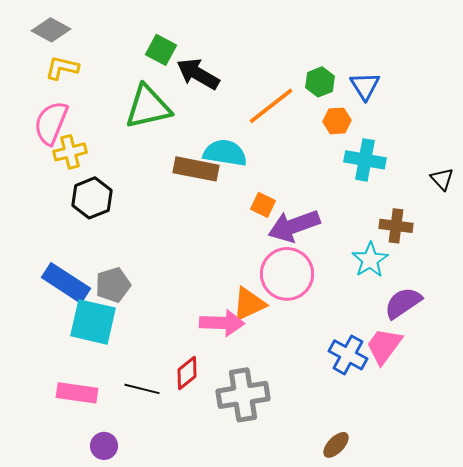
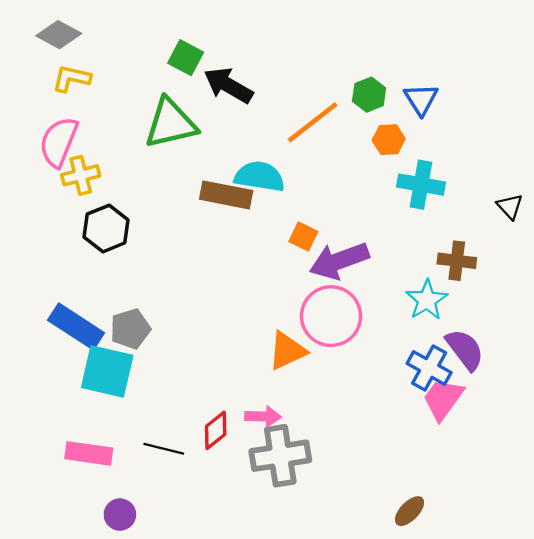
purple semicircle: (403, 303) -> (465, 350), turned 87
pink arrow: (222, 323) -> (263, 416), moved, size x0.7
blue cross: (348, 355) -> (429, 368), moved
brown ellipse: (336, 445) -> (409, 511), moved

